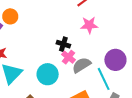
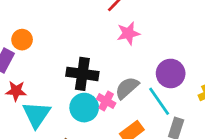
black cross: (63, 44) -> (82, 74), moved, size x1.6
pink cross: (68, 57) -> (106, 101), moved

